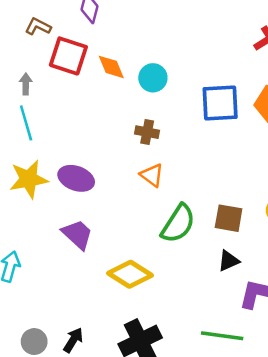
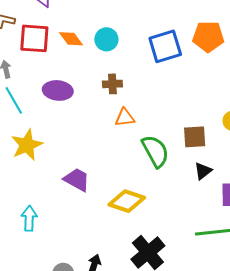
orange triangle: (152, 175) -> (125, 117), turned -30
purple ellipse: (76, 178) -> (58, 90), moved
green semicircle: (178, 224) -> (155, 151), turned -48

